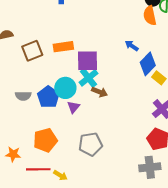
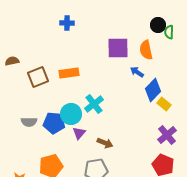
orange semicircle: (150, 16) -> (146, 50), moved
purple square: (87, 61) -> (118, 48), moved
brown arrow: (100, 92) -> (105, 143), moved
blue pentagon: (48, 97) -> (54, 123), turned -30

